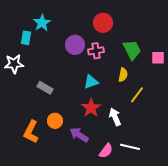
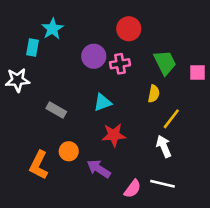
cyan triangle: (91, 82) -> (102, 103), moved
red star: (91, 108) -> (114, 135), turned 30
white arrow: (115, 117) -> (164, 146), moved

